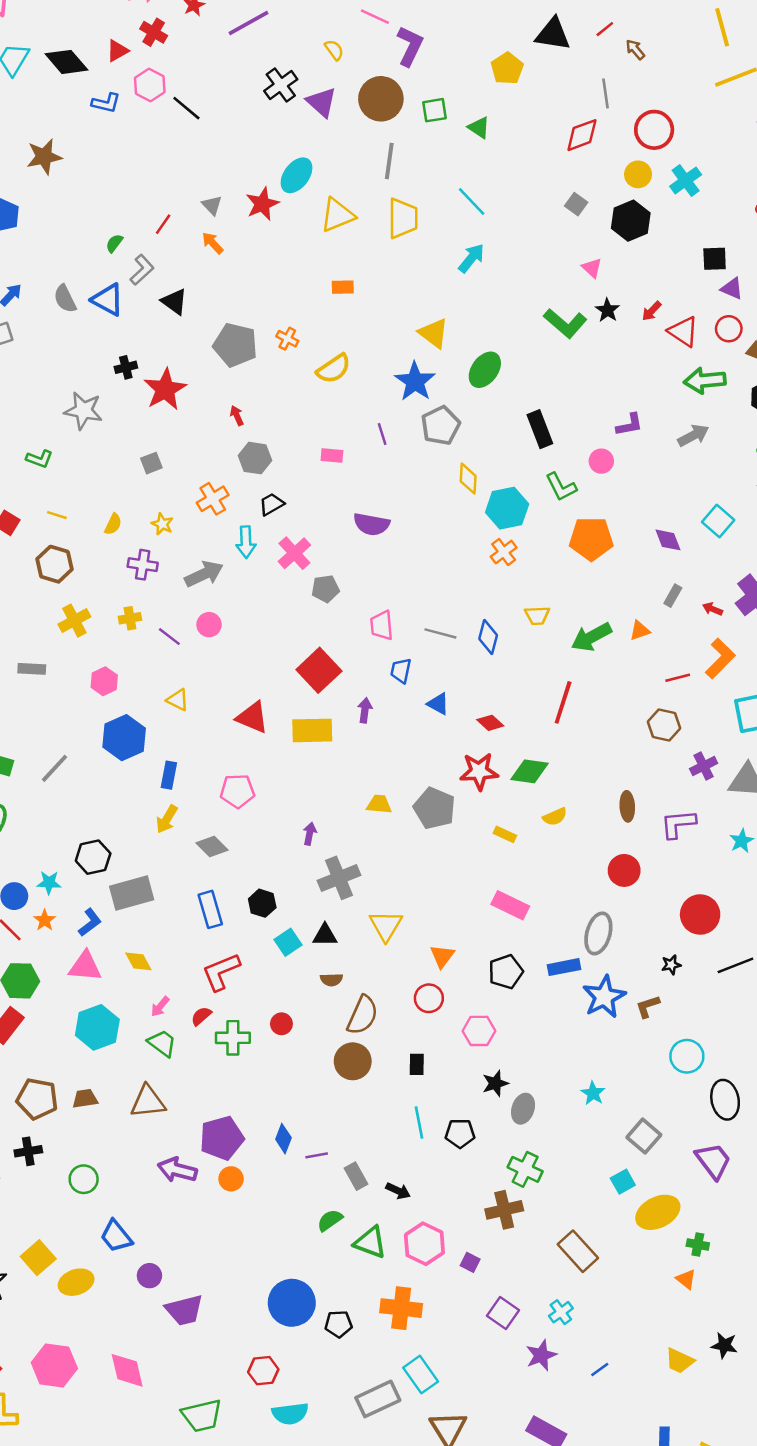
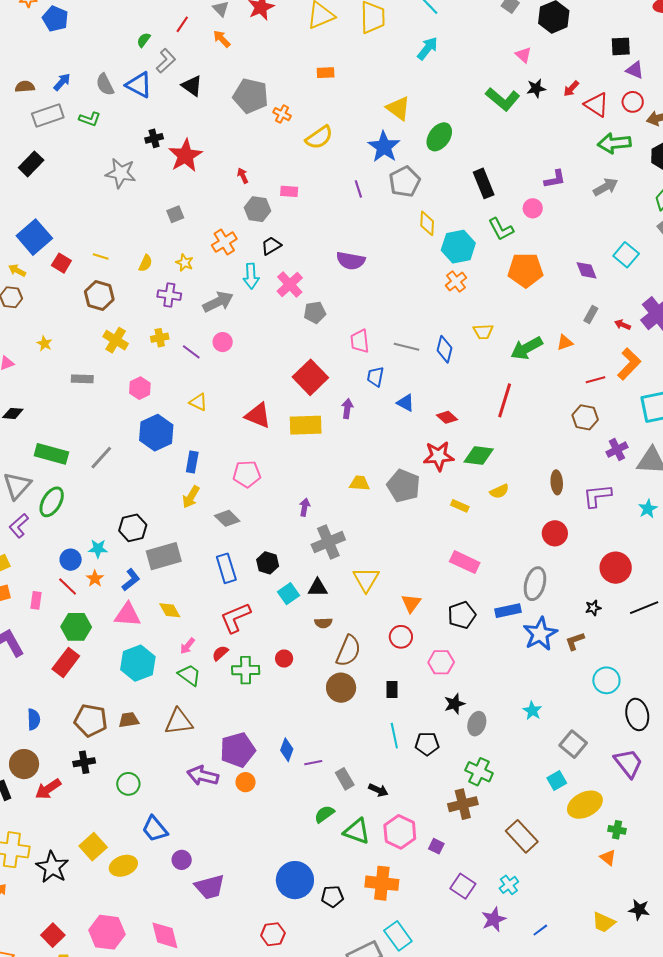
black star: (607, 310) -> (536, 88), turned 30
gray pentagon: (235, 345) -> (251, 96), moved
pink rectangle: (332, 455) -> (289, 191), moved
green L-shape: (39, 459) -> (90, 119), moved
yellow cross: (74, 621) -> (116, 340), turned -30

